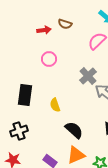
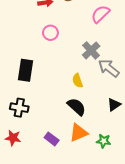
yellow semicircle: (55, 105) -> (78, 81), moved
black cross: (19, 131) -> (19, 108), turned 30

